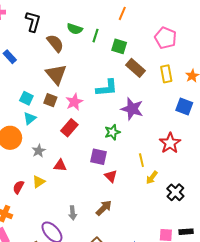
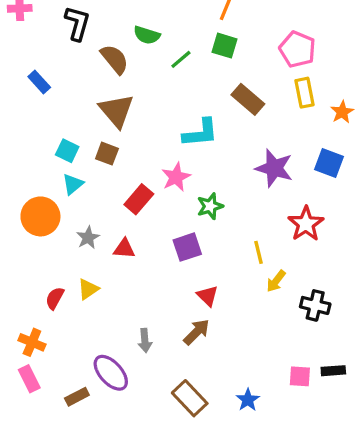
green line: (96, 36) -> (181, 59), moved, turned 32
green square: (119, 46) -> (224, 46), moved
yellow rectangle: (166, 74) -> (305, 93), moved
pink star: (74, 102) -> (176, 177), moved
purple star: (132, 109) -> (274, 168), moved
purple square: (98, 157) -> (187, 247), turned -30
red triangle: (60, 165) -> (124, 249), moved
red triangle: (111, 176) -> (208, 296), moved
black cross: (175, 192) -> (315, 305), turned -30

